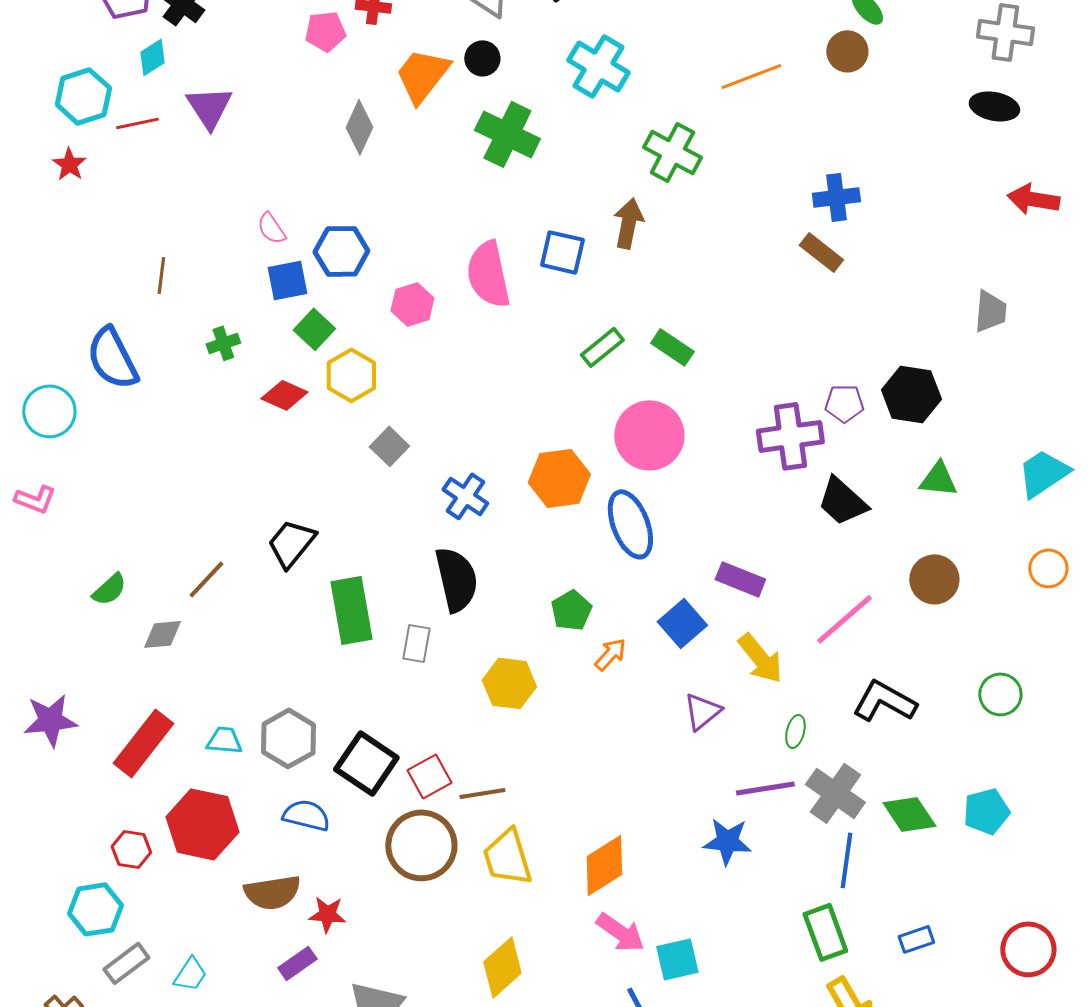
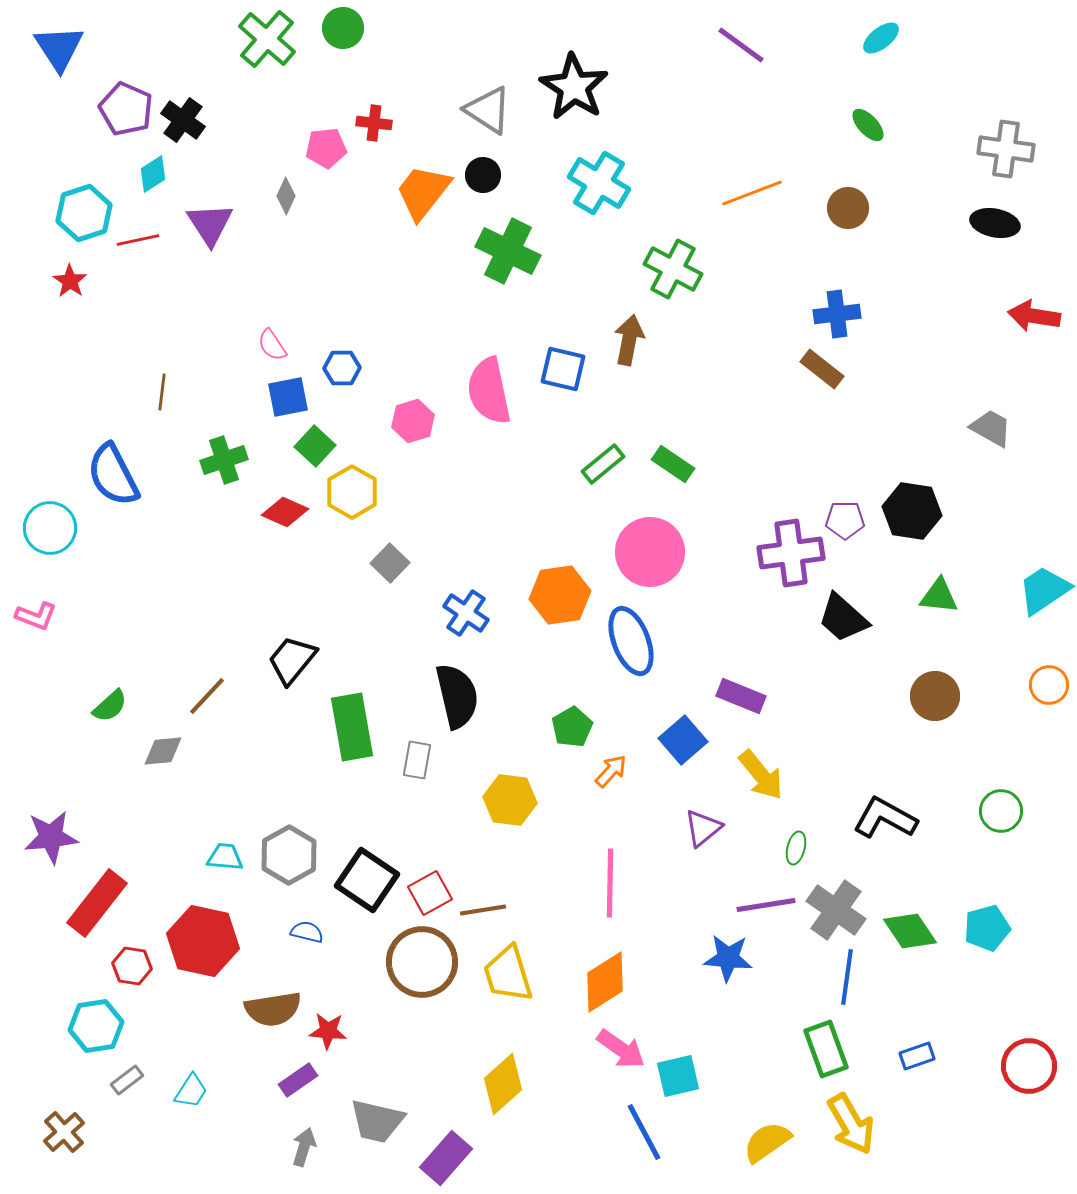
brown circle: (847, 51) -> (848, 208), moved
gray diamond: (359, 127) -> (286, 196), moved, size x0.7
blue hexagon: (341, 251) -> (342, 368), size x0.7
gray trapezoid: (990, 311) -> (991, 428), turned -66
green cross: (223, 343) -> (224, 460), size x1.4
pink line: (844, 619) -> (610, 883), moved, turned -48
red rectangle: (143, 743) -> (97, 903), moved
blue semicircle: (306, 815) -> (307, 932), size x0.7
gray rectangle: (126, 963) -> (127, 1080), size x0.7

